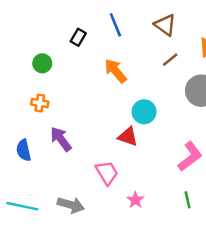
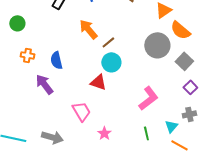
brown line: (170, 60) -> (108, 42), moved
green circle: (42, 63) -> (17, 23), moved
blue semicircle: (24, 150) -> (56, 60), moved

